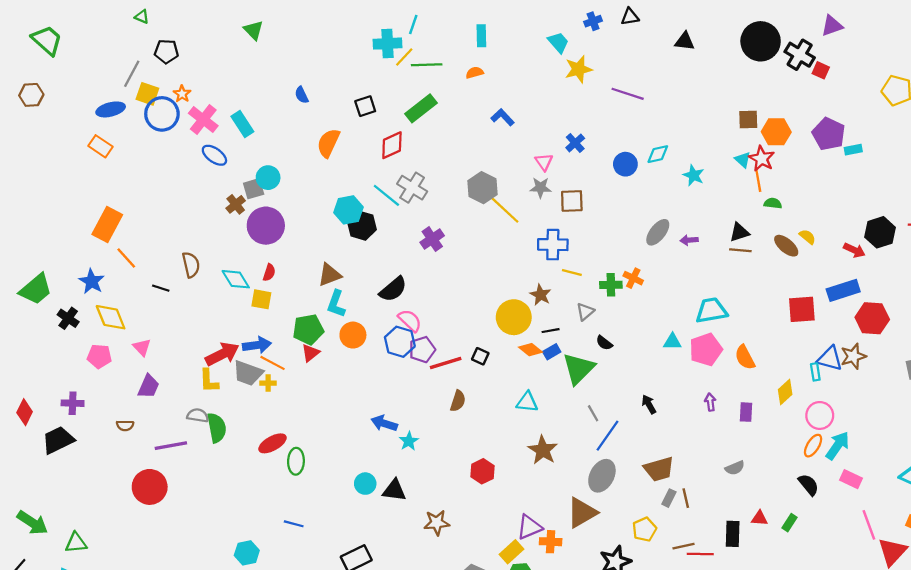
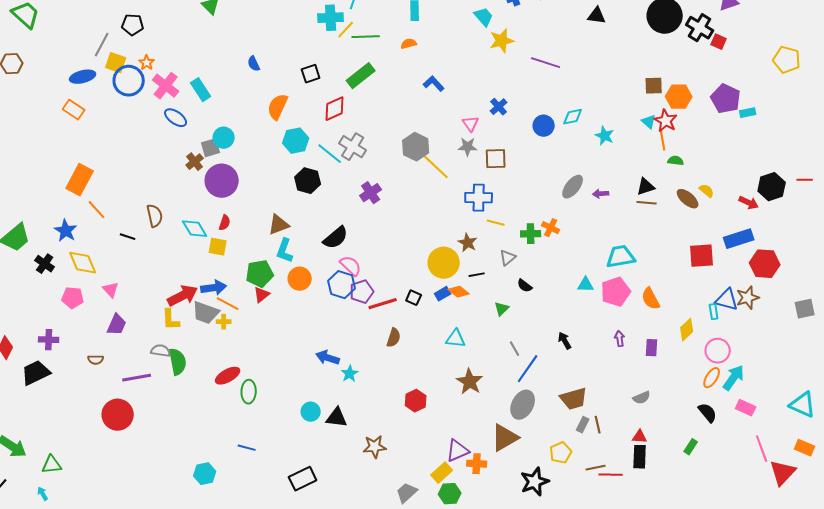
cyan hexagon: (348, 210) -> (296, 141), moved
blue rectangle: (552, 352) -> (443, 294), moved
green triangle: (579, 369) -> (502, 309), size x0.5
red triangle: (759, 518) -> (640, 437), moved

